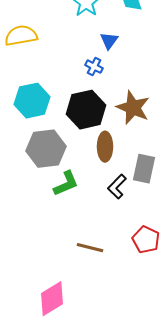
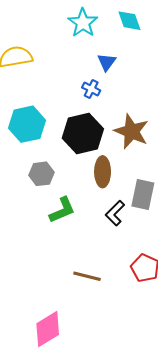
gray hexagon: (46, 149) -> (41, 174), size x0.6

